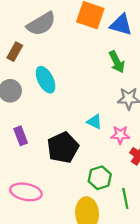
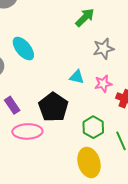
green arrow: (117, 62) -> (85, 17), turned -95
pink ellipse: (26, 192) -> (27, 131), moved

